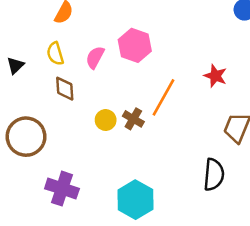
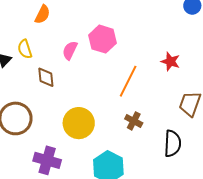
yellow semicircle: (55, 54) -> (25, 49), moved
brown cross: (133, 119) -> (134, 121), moved
yellow circle: (106, 120) -> (79, 123), moved, size x1.8

